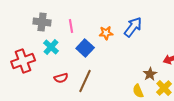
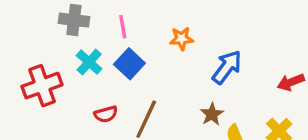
blue arrow: (133, 27) -> (227, 67), moved
blue square: (85, 48) -> (129, 64), moved
brown star: (150, 74) -> (212, 114), moved

